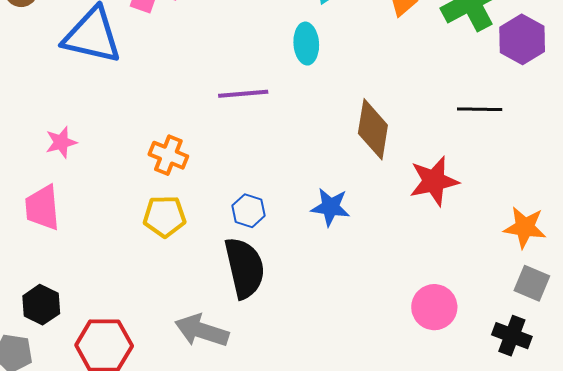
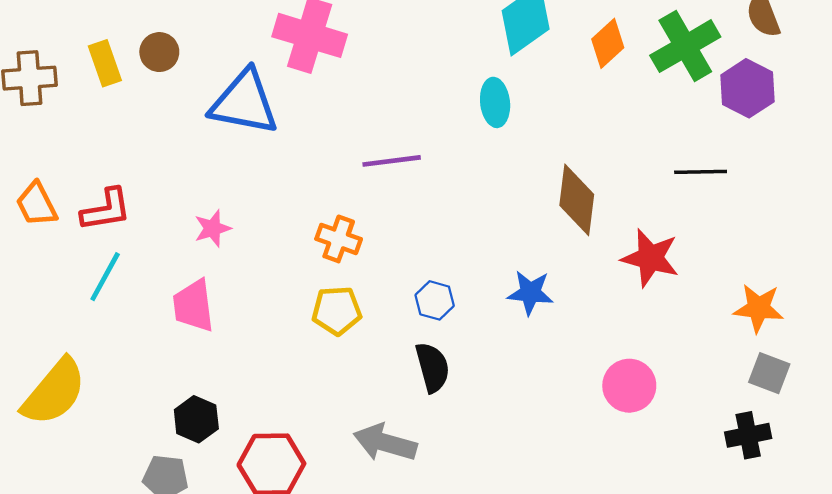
purple line: (243, 94) -> (392, 161), moved
red star: (434, 181) -> (650, 258), turned 30
black semicircle: (245, 268) -> (433, 367), size x0.7
pink circle: (434, 307) -> (629, 386), moved
black cross: (512, 336) -> (748, 435), turned -30

